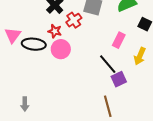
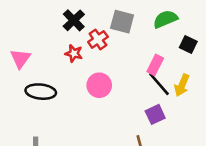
black ellipse: (34, 44) -> (41, 92), moved
pink circle: (61, 49) -> (99, 85), moved
black line: (108, 64) -> (159, 84), moved

